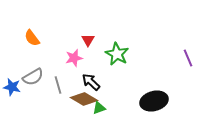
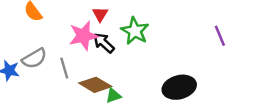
pink star: (74, 58) -> (83, 36), size x1.4
black arrow: (91, 82) -> (104, 43), moved

